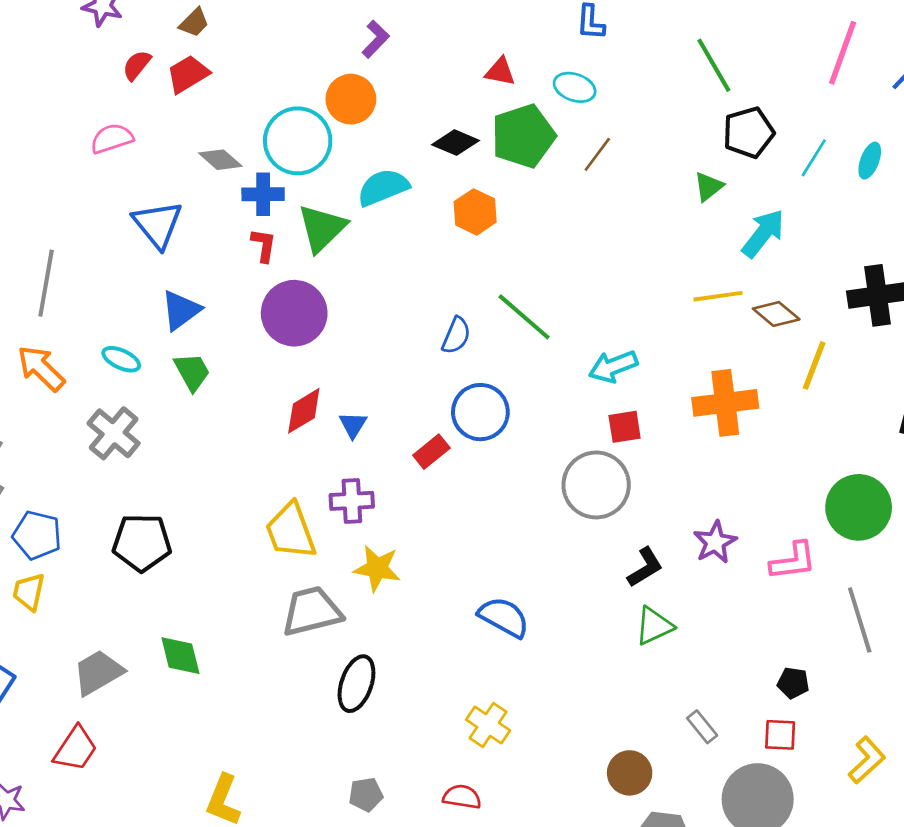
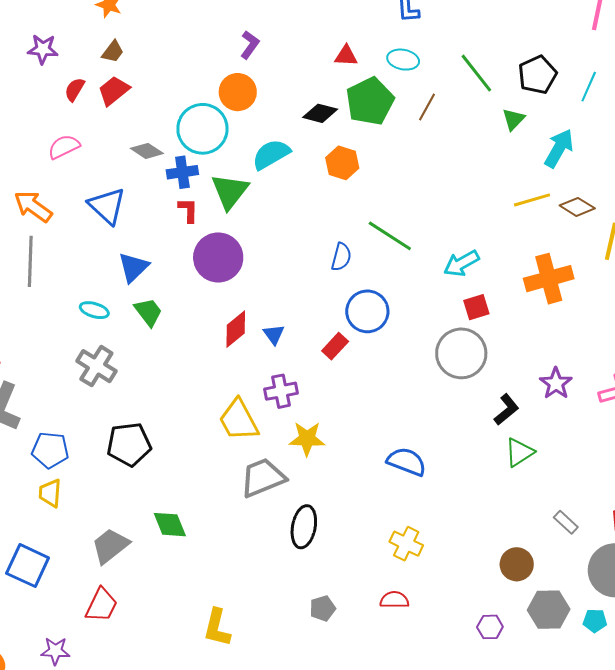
green line: (714, 65) -> (476, 73), moved
orange arrow: (41, 368) -> (33, 206), moved

